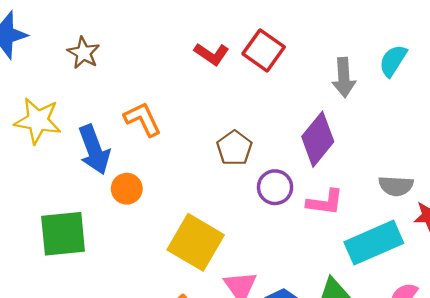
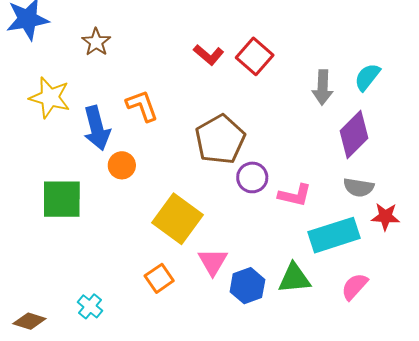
purple diamond: (318, 139) -> (354, 134), moved
brown pentagon: (234, 148) -> (220, 139), size x1.6

